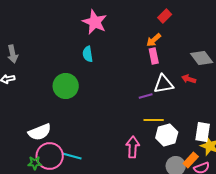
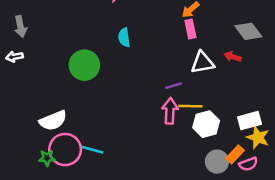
cyan semicircle: (88, 54) -> (124, 37), moved
purple line: (146, 96) -> (174, 86), moved
white rectangle: (203, 132) -> (250, 121), turned 66
pink arrow: (133, 147) -> (170, 111), moved

